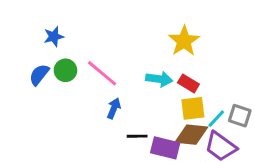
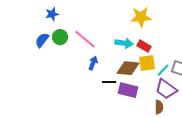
yellow star: (184, 41) -> (141, 17), turned 30
brown diamond: (191, 135) -> (128, 68), moved

